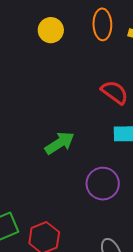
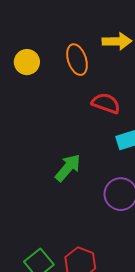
orange ellipse: (102, 24) -> (77, 60), moved

